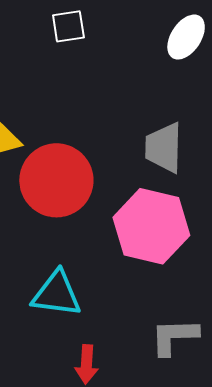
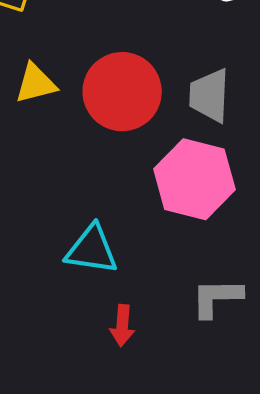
red circle: (56, 180) -> (122, 92), moved

